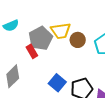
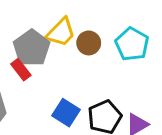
yellow trapezoid: (61, 31) -> (61, 32), turned -30

